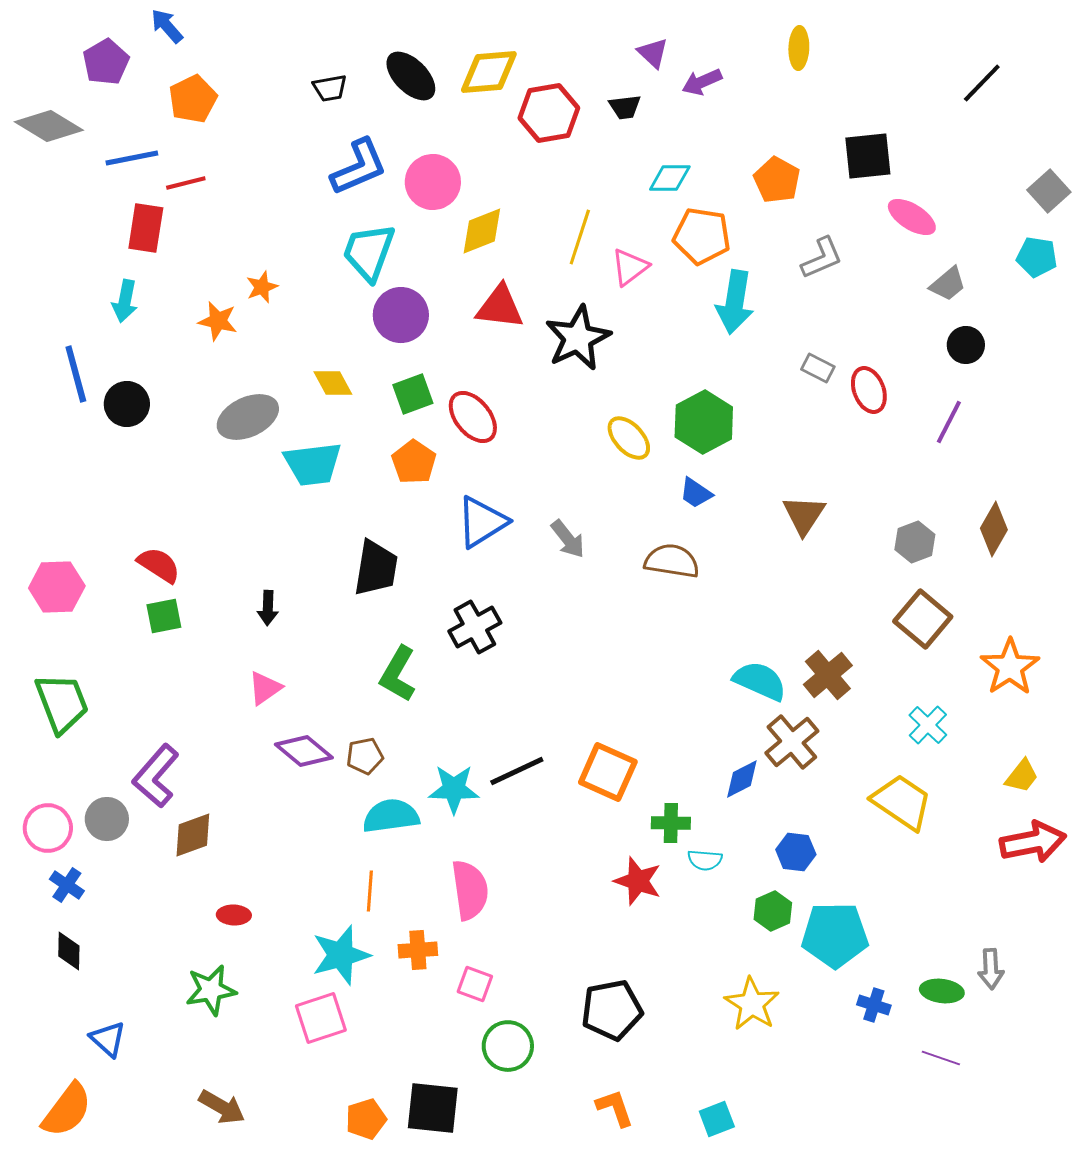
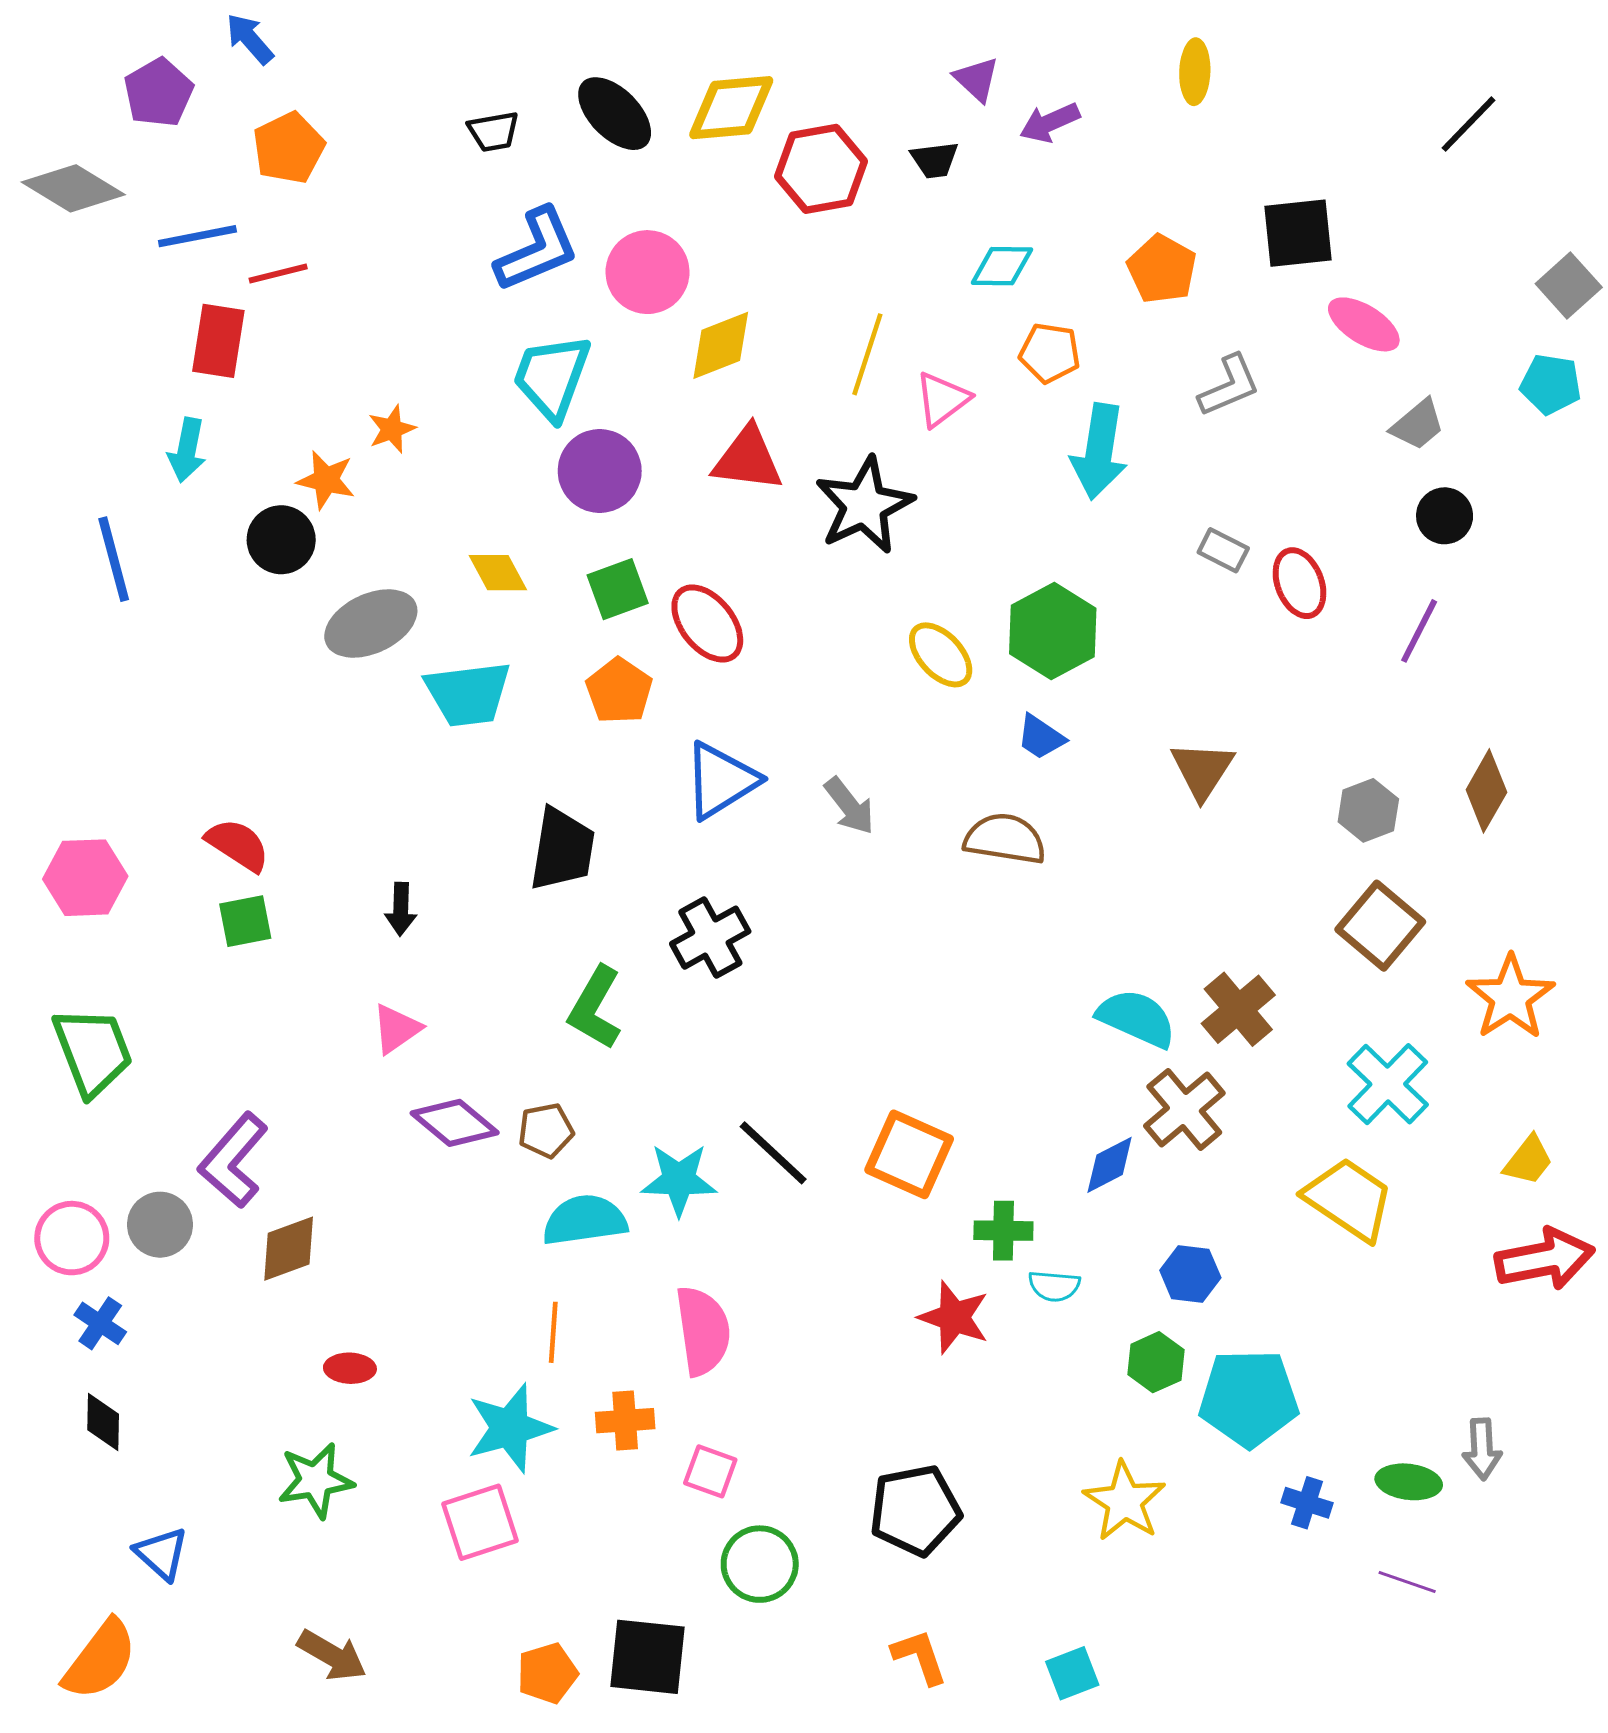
orange pentagon: (702, 236) -> (1050, 353), size x0.7
black circle: (127, 404) -> (281, 540), moved
cyan cross: (928, 725) -> (1388, 1084), size x1.4
black line: (517, 771) -> (773, 1153), turned 68

